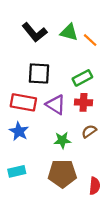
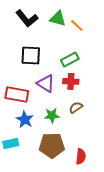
red rectangle: (23, 102) -> (17, 94), moved
blue star: (19, 131) -> (25, 119), moved

